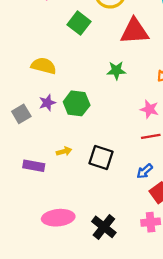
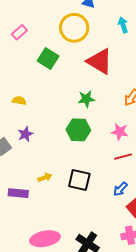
red triangle: (134, 31) -> (100, 61), turned 40
yellow semicircle: (44, 66) -> (19, 101), size x0.6
green hexagon: (77, 103) -> (78, 130), moved

